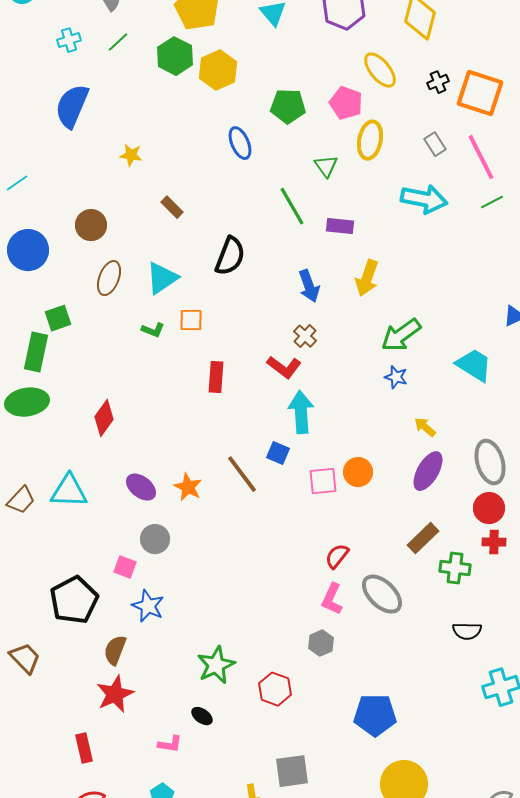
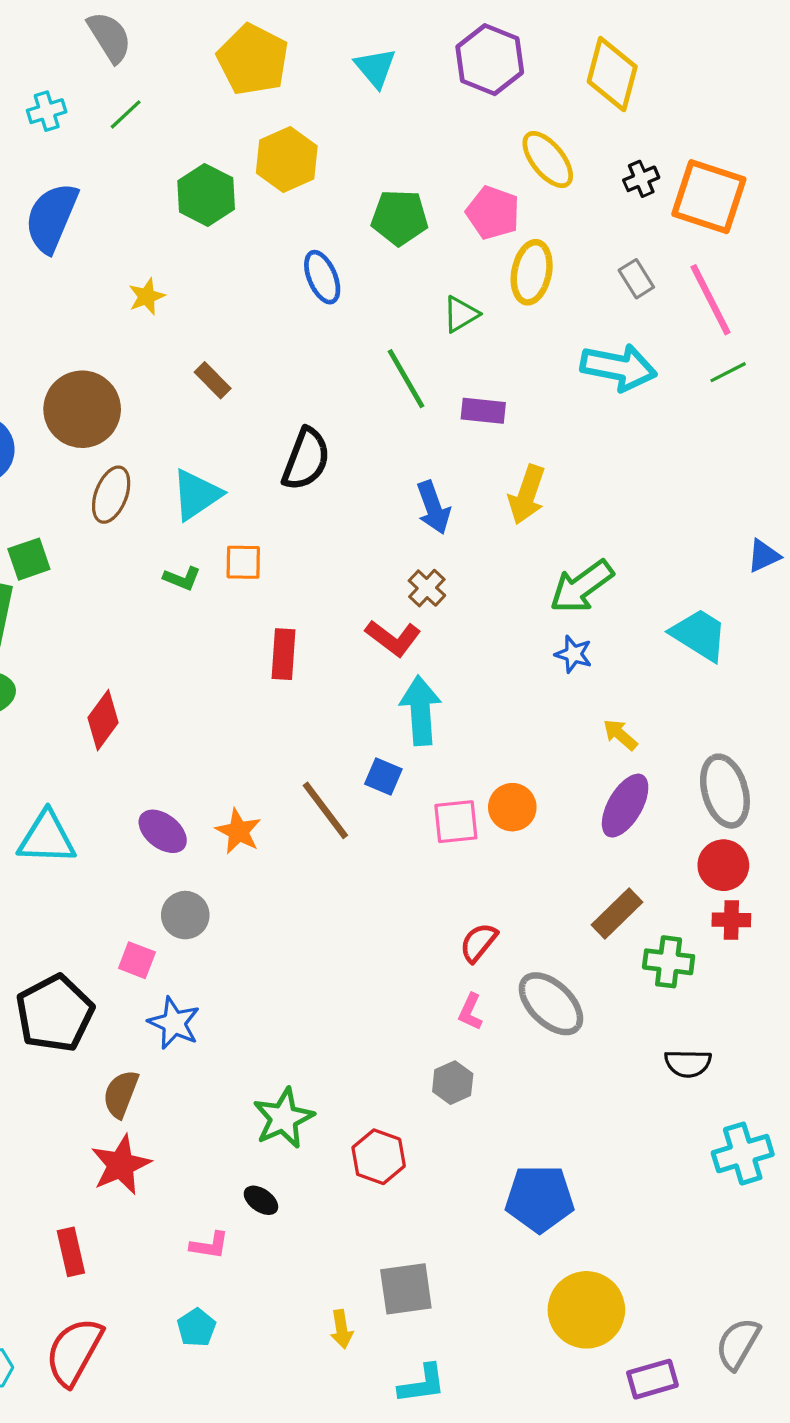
green hexagon: (175, 56) -> (206, 195), moved
yellow star: (131, 155) -> (147, 296), turned -30
green triangle: (326, 166) -> (461, 314), turned 35
brown circle: (91, 225) -> (82, 409), size x1.5
pink L-shape: (332, 599) -> (470, 1012), size x0.7

